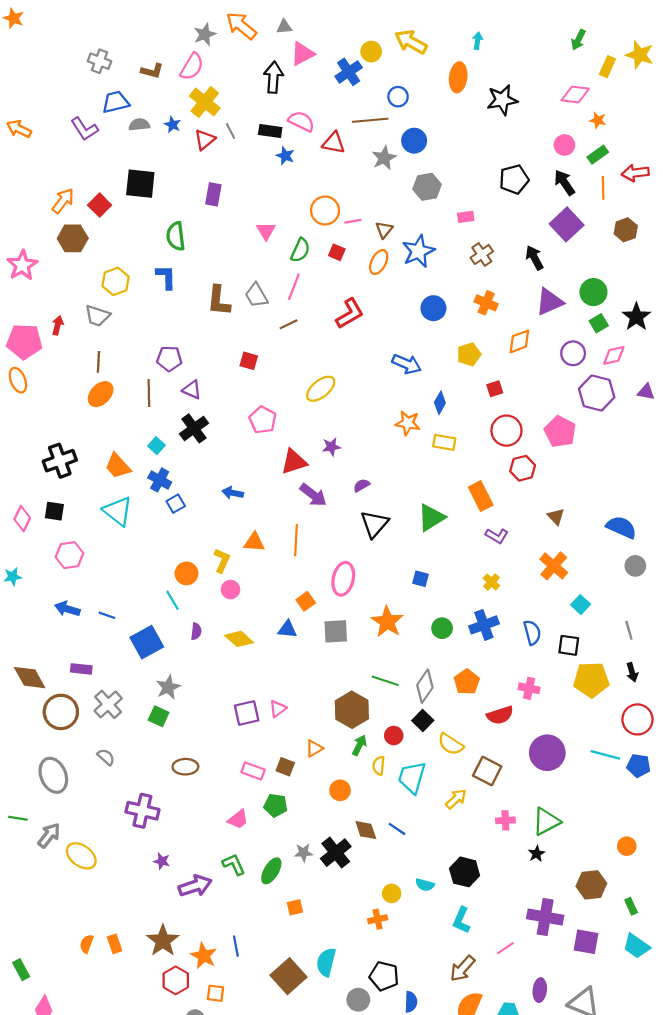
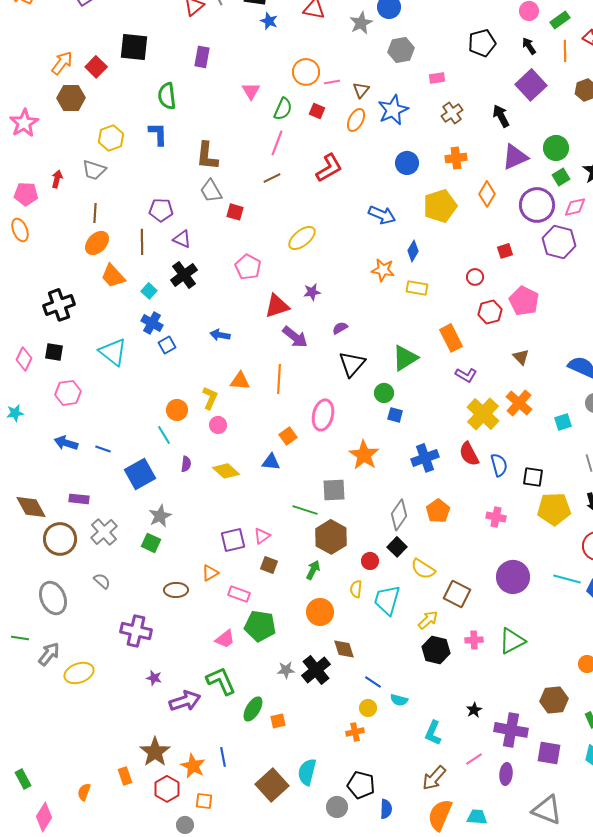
black arrow: (564, 183) -> (529, 46), size x0.7
gray trapezoid: (256, 295) -> (211, 191), moved
orange cross: (486, 303) -> (456, 158), turned -30
pink pentagon: (24, 341) -> (26, 194), size x0.7
orange diamond: (519, 341) -> (487, 194), turned -40
purple circle: (573, 353) -> (537, 205), size x1.5
yellow pentagon: (469, 354) -> (440, 206), size x1.5
red square: (495, 389) -> (505, 251), moved
red circle: (506, 431) -> (475, 277), size x0.6
pink pentagon: (560, 432) -> (524, 301), moved
orange trapezoid: (118, 466) -> (113, 276), moved
yellow cross: (491, 582) -> (483, 414), moved, size x2.0
cyan square: (581, 605) -> (563, 422), moved, turned 30
blue cross: (484, 625) -> (425, 458), moved
green circle: (442, 628) -> (384, 393), moved
gray square: (336, 631) -> (334, 490), moved
green line: (385, 681) -> (305, 510), moved
red semicircle: (500, 715) -> (469, 454), moved, turned 80
green arrow: (359, 745) -> (313, 570), moved
orange triangle: (314, 748) -> (210, 573), moved
brown square: (285, 767) -> (269, 565), moved
orange circle: (340, 790) -> (320, 612), size x1.4
green pentagon: (276, 805) -> (260, 626), size x1.4
blue line: (397, 829) -> (373, 682), moved
black star: (537, 854) -> (474, 710), moved
yellow ellipse: (81, 856) -> (79, 673), turned -56
green L-shape: (234, 864) -> (221, 681), size x1.4
green ellipse: (271, 871) -> (253, 709), moved
black hexagon: (465, 872) -> (436, 650), moved
orange semicircle: (87, 944) -> (84, 792), moved
orange rectangle: (115, 944) -> (125, 776), moved
purple ellipse: (540, 990) -> (506, 774), moved

